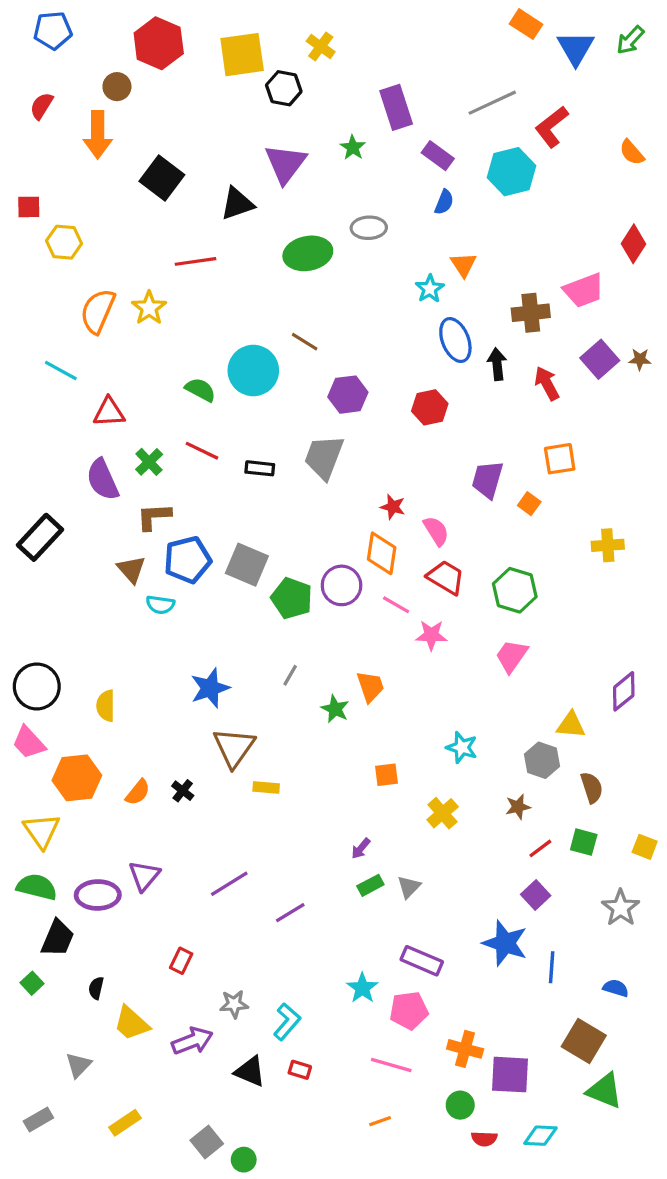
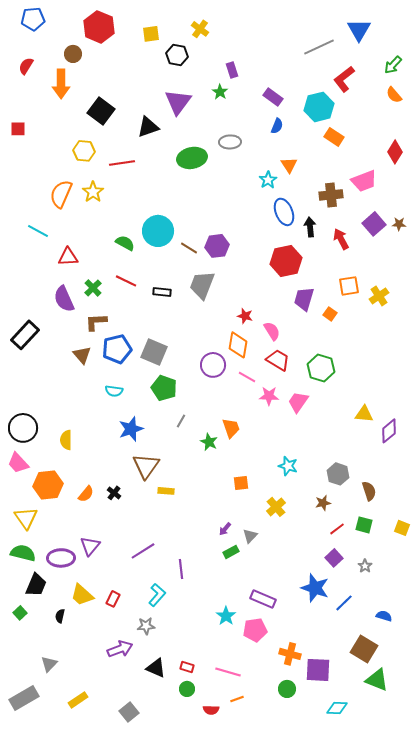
orange rectangle: (526, 24) -> (334, 137), moved
green arrow: (630, 40) -> (393, 65), moved
yellow square: (242, 55) -> (151, 34), size x0.6
gray line: (492, 103) -> (319, 47), moved
purple rectangle: (396, 107) -> (232, 70), moved, size x0.6
yellow hexagon: (64, 242) -> (84, 151), moved
brown line: (305, 342) -> (189, 248), moved
red hexagon: (430, 407) -> (286, 261), moved, size x1.4
yellow cross: (608, 545) -> (379, 296), moved, turned -30
green pentagon: (292, 598) -> (164, 388), moved
cyan semicircle: (160, 605) -> (114, 391), moved
pink trapezoid: (512, 656) -> (298, 402), moved
yellow triangle: (571, 725) -> (364, 414), moved
gray triangle: (409, 887) -> (250, 536), moved
gray star: (621, 908) -> (365, 566), moved, size x0.6
purple line: (290, 913) -> (181, 569), turned -66
blue line: (552, 967) -> (344, 603), turned 42
cyan L-shape: (287, 1022) -> (157, 595), moved
yellow trapezoid: (131, 1023) -> (82, 595), moved
pink line: (391, 1065) -> (228, 672), moved
gray rectangle: (38, 1120) -> (24, 698), size x1.6
red semicircle: (484, 1139) -> (211, 710), moved
green circle: (244, 1160) -> (187, 689), moved

